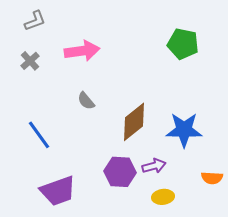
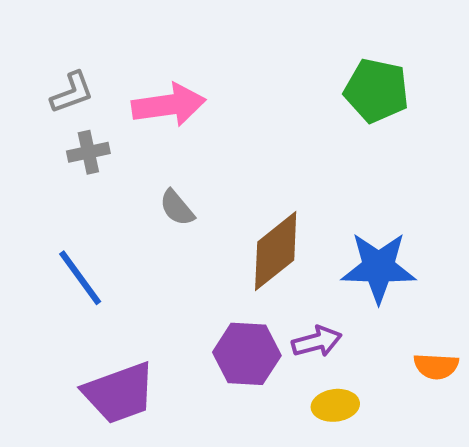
gray L-shape: (35, 21) -> (72, 93), moved
gray cross: (30, 61) -> (88, 152), moved, turned 30

